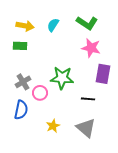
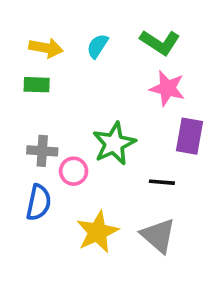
green star: (62, 78) -> (114, 144), turned -30
gray cross: (23, 82) -> (42, 151), turned 35
yellow star: (53, 126) -> (97, 232), size x1.6

